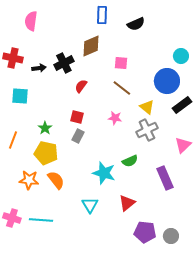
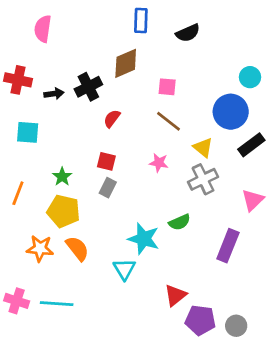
purple rectangle: (165, 178) -> (228, 246), turned 45
red triangle: (127, 203) -> (175, 295), moved
cyan triangle: (90, 205) -> (124, 269), moved

